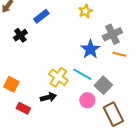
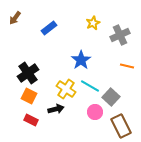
gray cross: (112, 34) -> (120, 35), moved
black cross: (20, 35) -> (28, 73), moved, size x1.5
blue star: (90, 49) -> (81, 60), moved
orange square: (11, 84) -> (29, 96), moved

